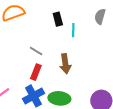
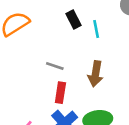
brown arrow: (65, 64) -> (96, 74), turned 30

